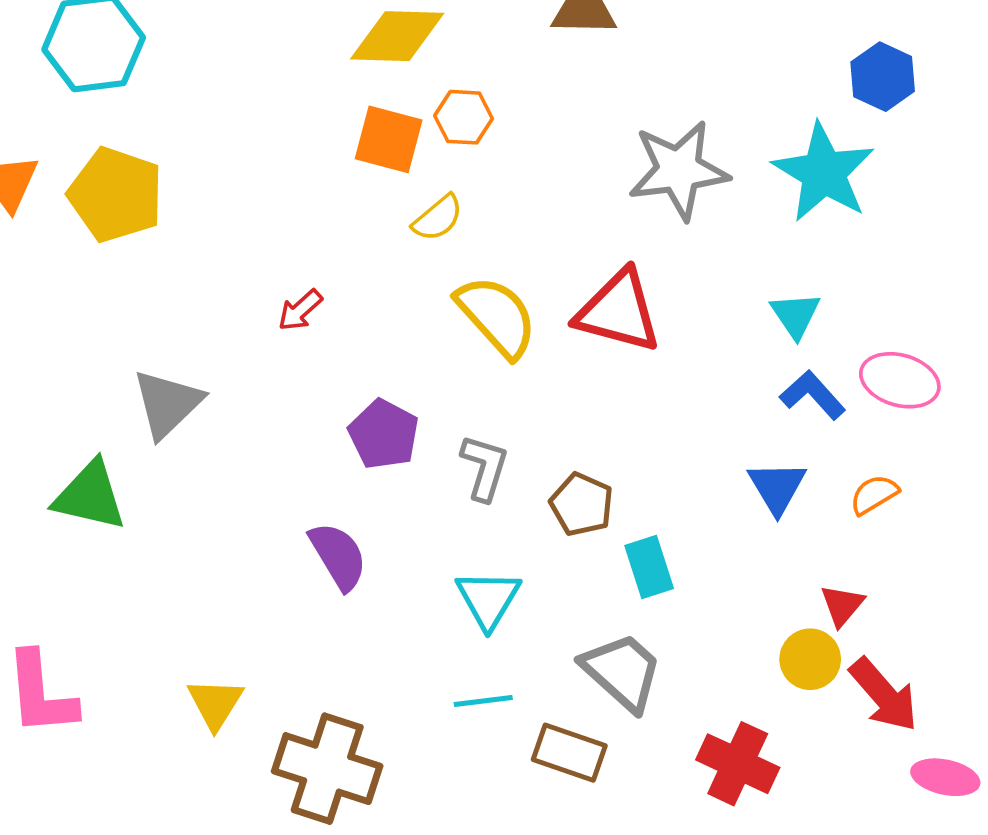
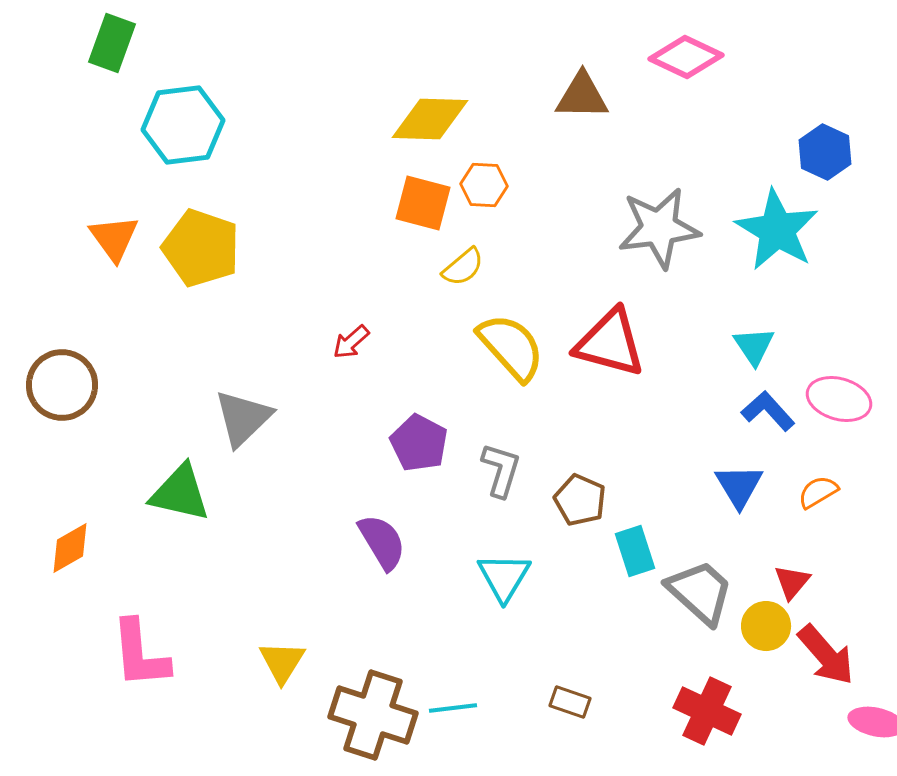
gray trapezoid: (622, 672) -> (700, 592), moved
cyan line: (483, 701) -> (453, 708), moved
brown rectangle: (569, 753) -> (570, 702), size x0.7

